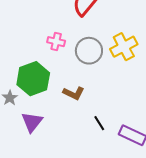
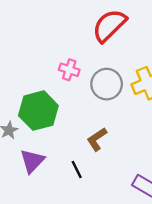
brown L-shape: (74, 93) -> (97, 139), moved, turned 115
black line: (99, 123) -> (77, 169), moved

